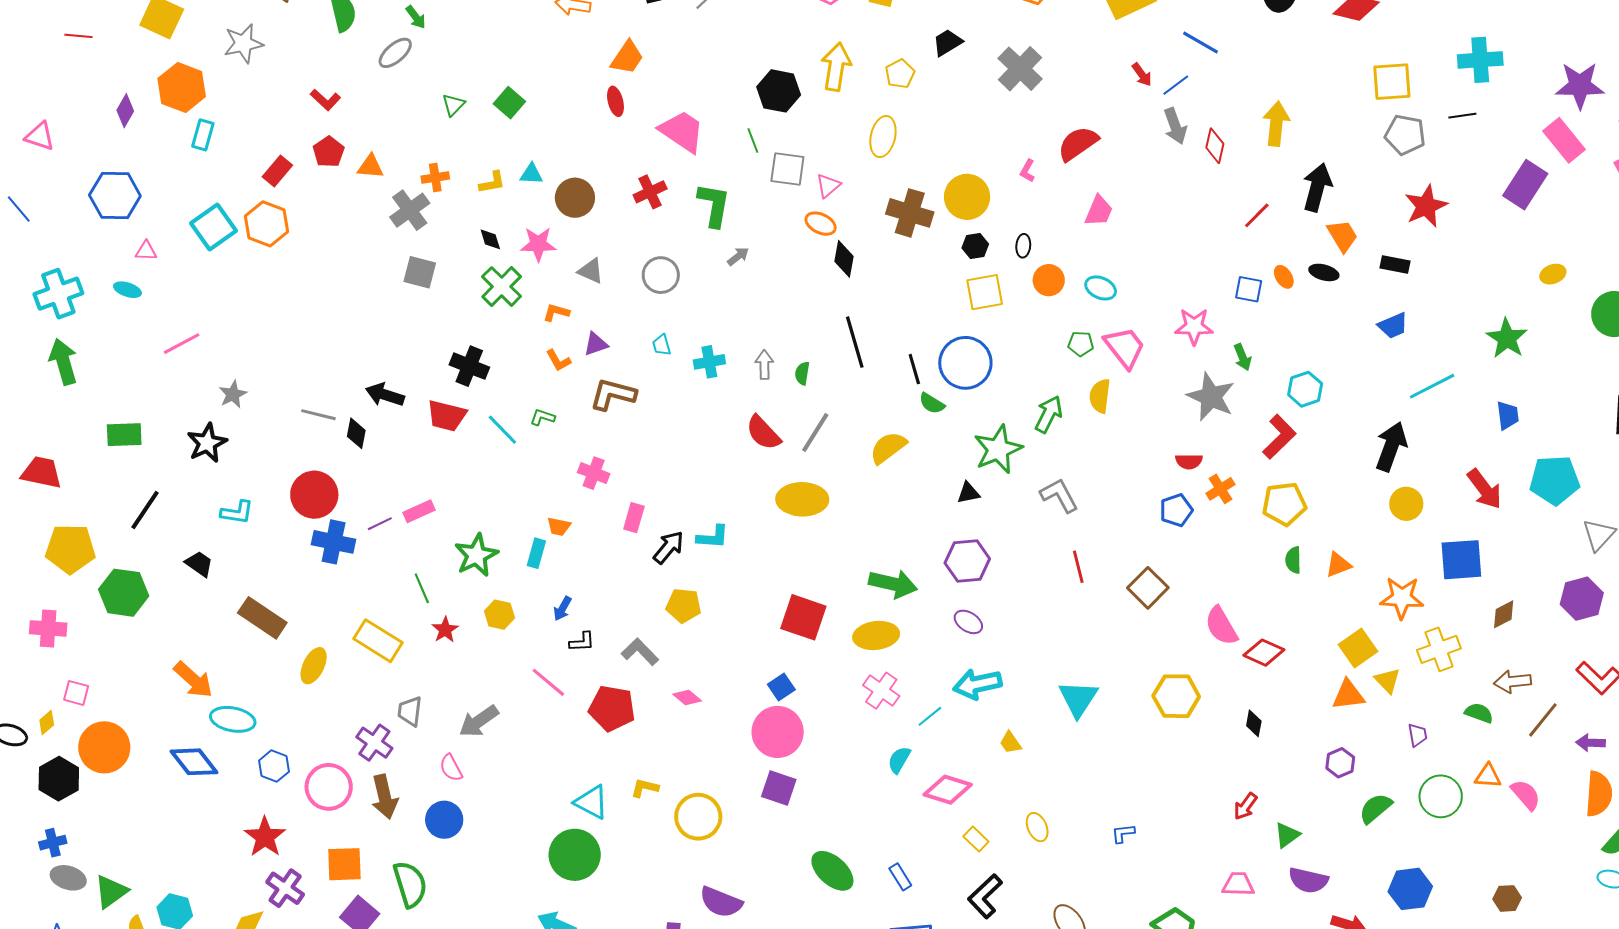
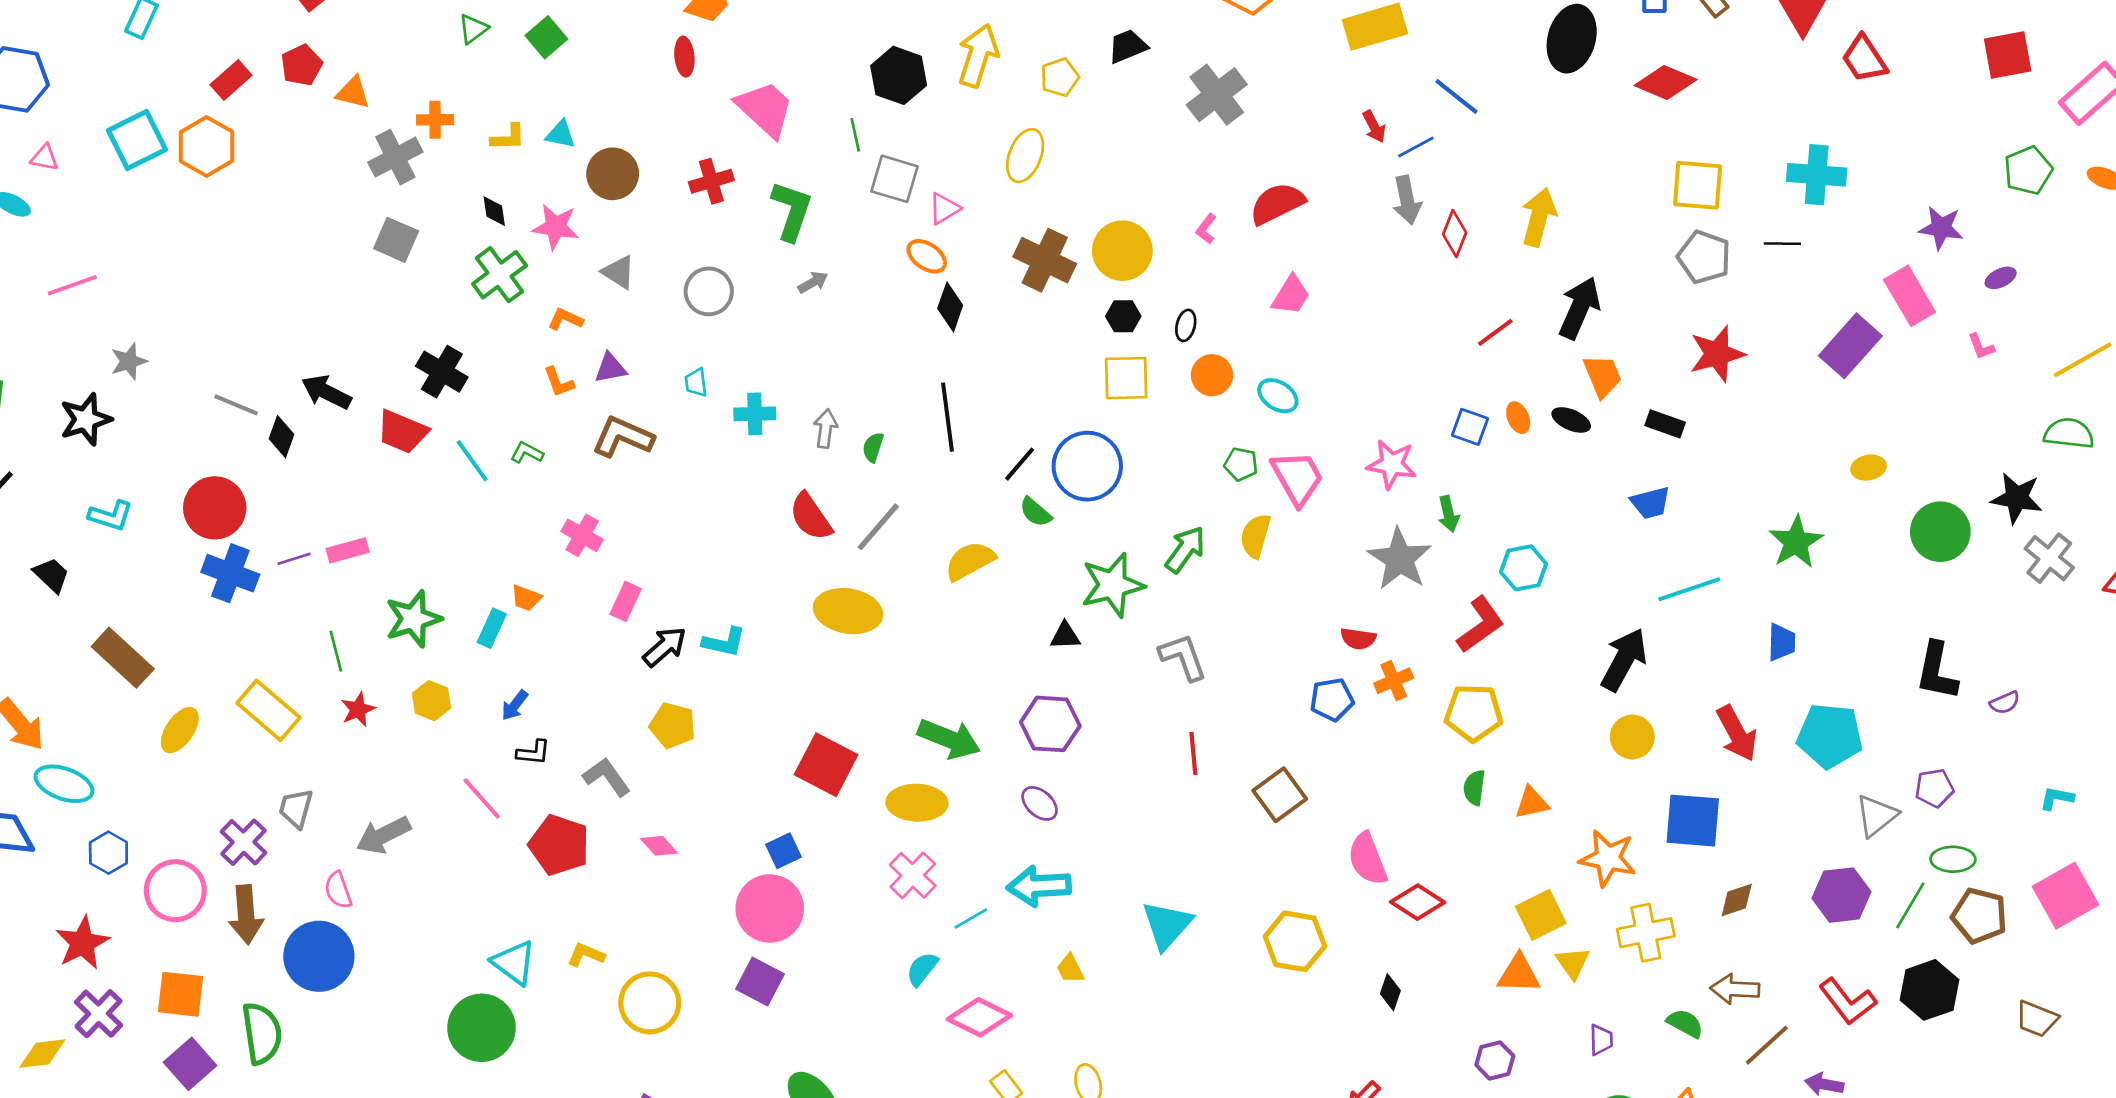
purple star: (1580, 85) -> (1941, 228), size x0.7
black line: (914, 369) -> (1020, 464), turned 48
blue circle: (444, 820) -> (319, 956), size x1.4

